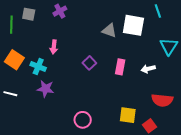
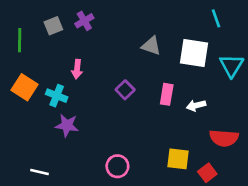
gray square: (29, 14) -> (53, 26), moved, turned -32
white square: (133, 25) -> (194, 53), moved
white arrow: (148, 69) -> (196, 105), moved
white line: (10, 94) -> (40, 172), moved

